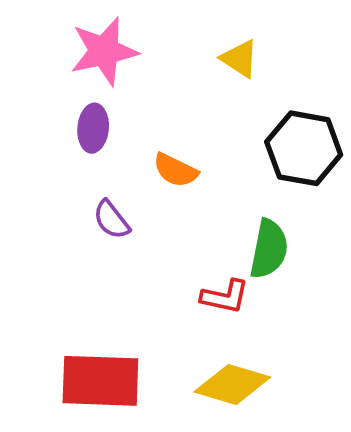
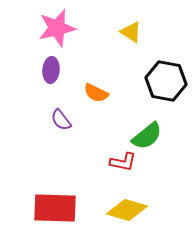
green semicircle: (269, 249) -> (147, 136), turned 40

